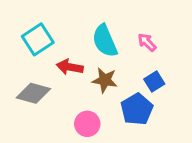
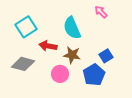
pink arrow: (147, 42) -> (101, 12), moved
pink circle: (87, 124) -> (60, 74), moved

